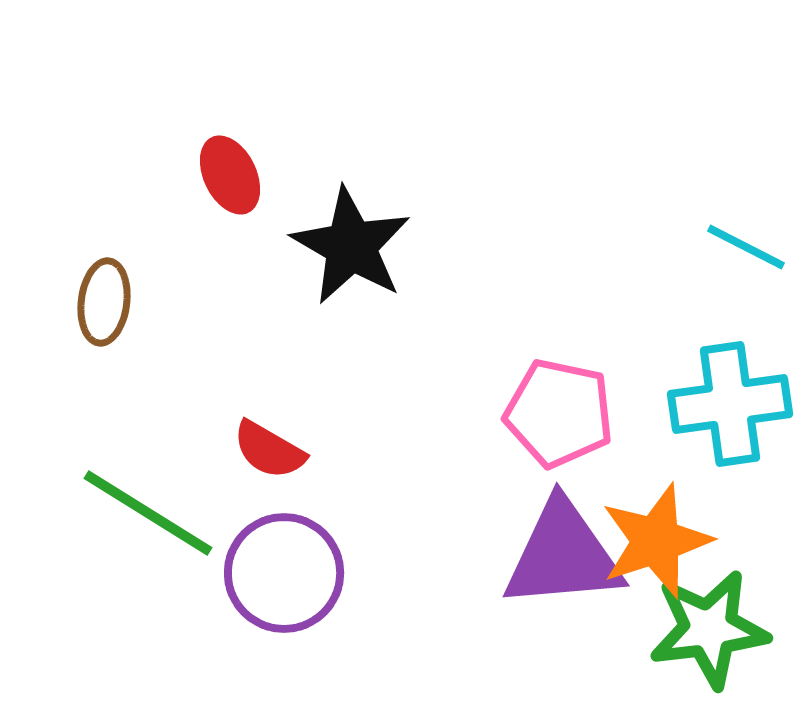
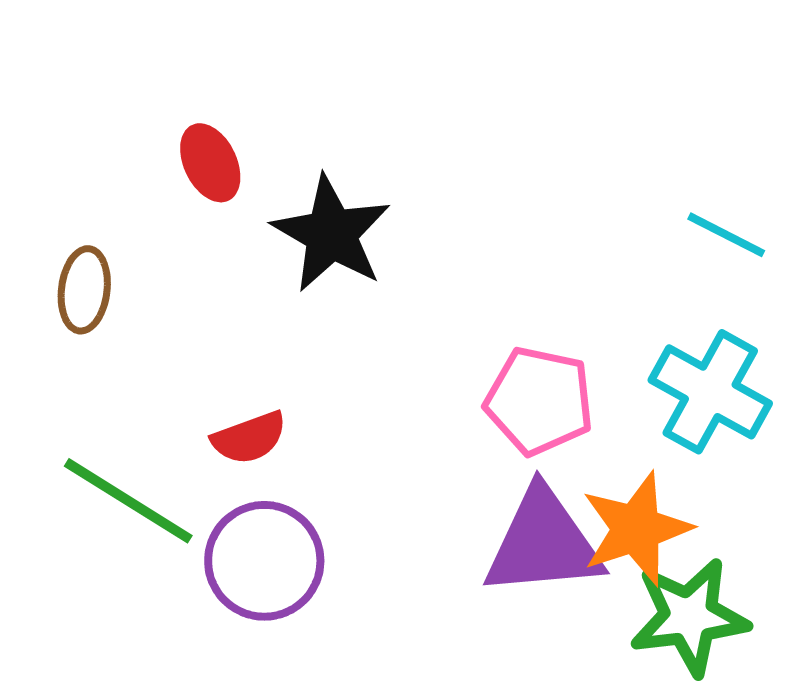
cyan cross: (730, 404) -> (710, 392), turned 37
red semicircle: (269, 450) -> (249, 438), turned -50

